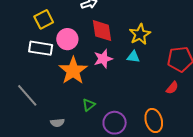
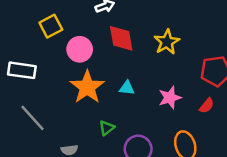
white rectangle: (41, 48) -> (22, 70), moved
cyan triangle: (133, 57) -> (127, 88), moved
pink star: (103, 59) -> (170, 98), moved

